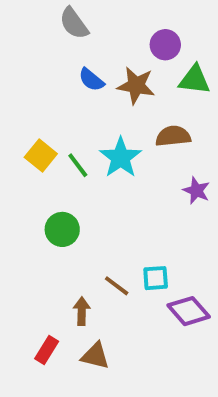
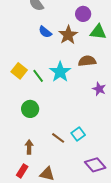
brown star: (136, 86) -> (68, 35), turned 30
cyan square: (156, 278) -> (78, 134), turned -32
brown arrow: (82, 311) -> (29, 147), moved
purple diamond: (189, 311) -> (95, 165), moved

